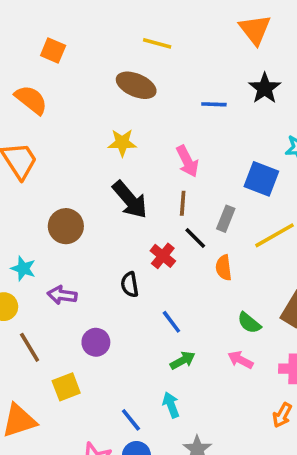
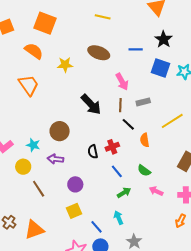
orange square: (53, 50) -> (45, 23), size x1.6
brown ellipse: (136, 85) -> (99, 53), moved
yellow star: (122, 143) -> (65, 65), moved
blue square: (261, 179) -> (161, 68), moved
gray rectangle: (226, 219) -> (143, 102), moved, turned 56
brown circle: (66, 226) -> (60, 131), moved
red cross: (163, 256) -> (112, 147), moved, turned 32
green semicircle: (249, 323) -> (144, 170), moved
yellow square: (66, 387) -> (74, 211), moved

